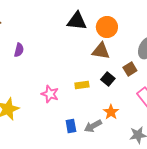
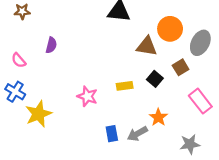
orange circle: (107, 27) -> (170, 29), moved

